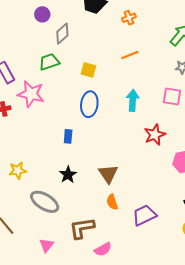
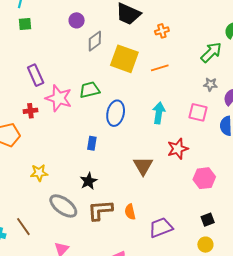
green trapezoid: (49, 62) -> (90, 90), moved
yellow square: (88, 70) -> (124, 59), moved, size x1.8
brown triangle: (108, 174) -> (143, 166), moved
brown L-shape: (82, 228) -> (100, 210), moved

